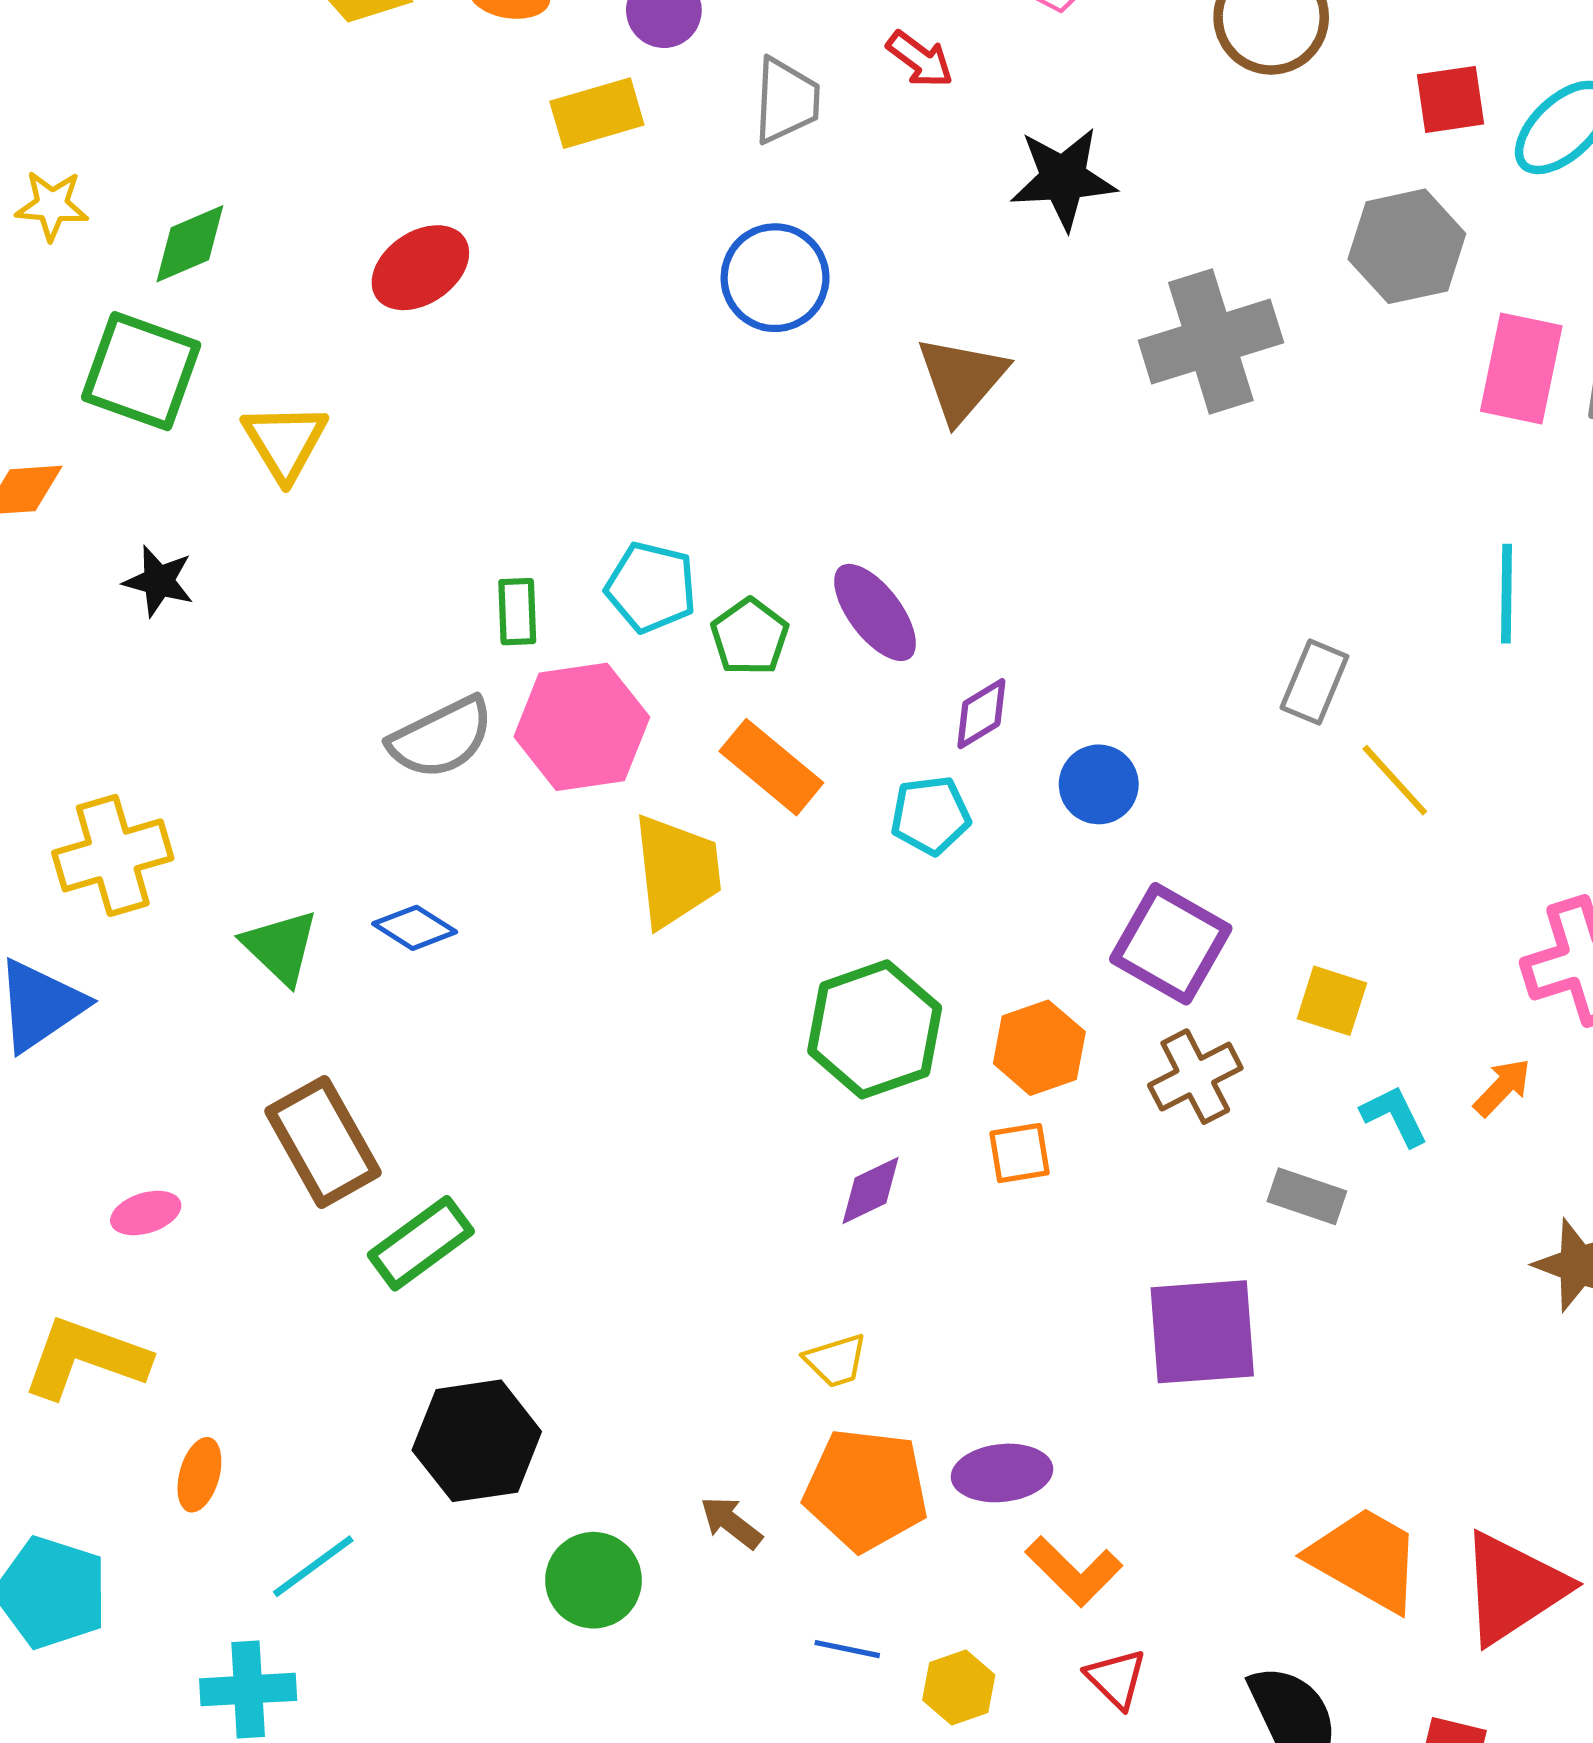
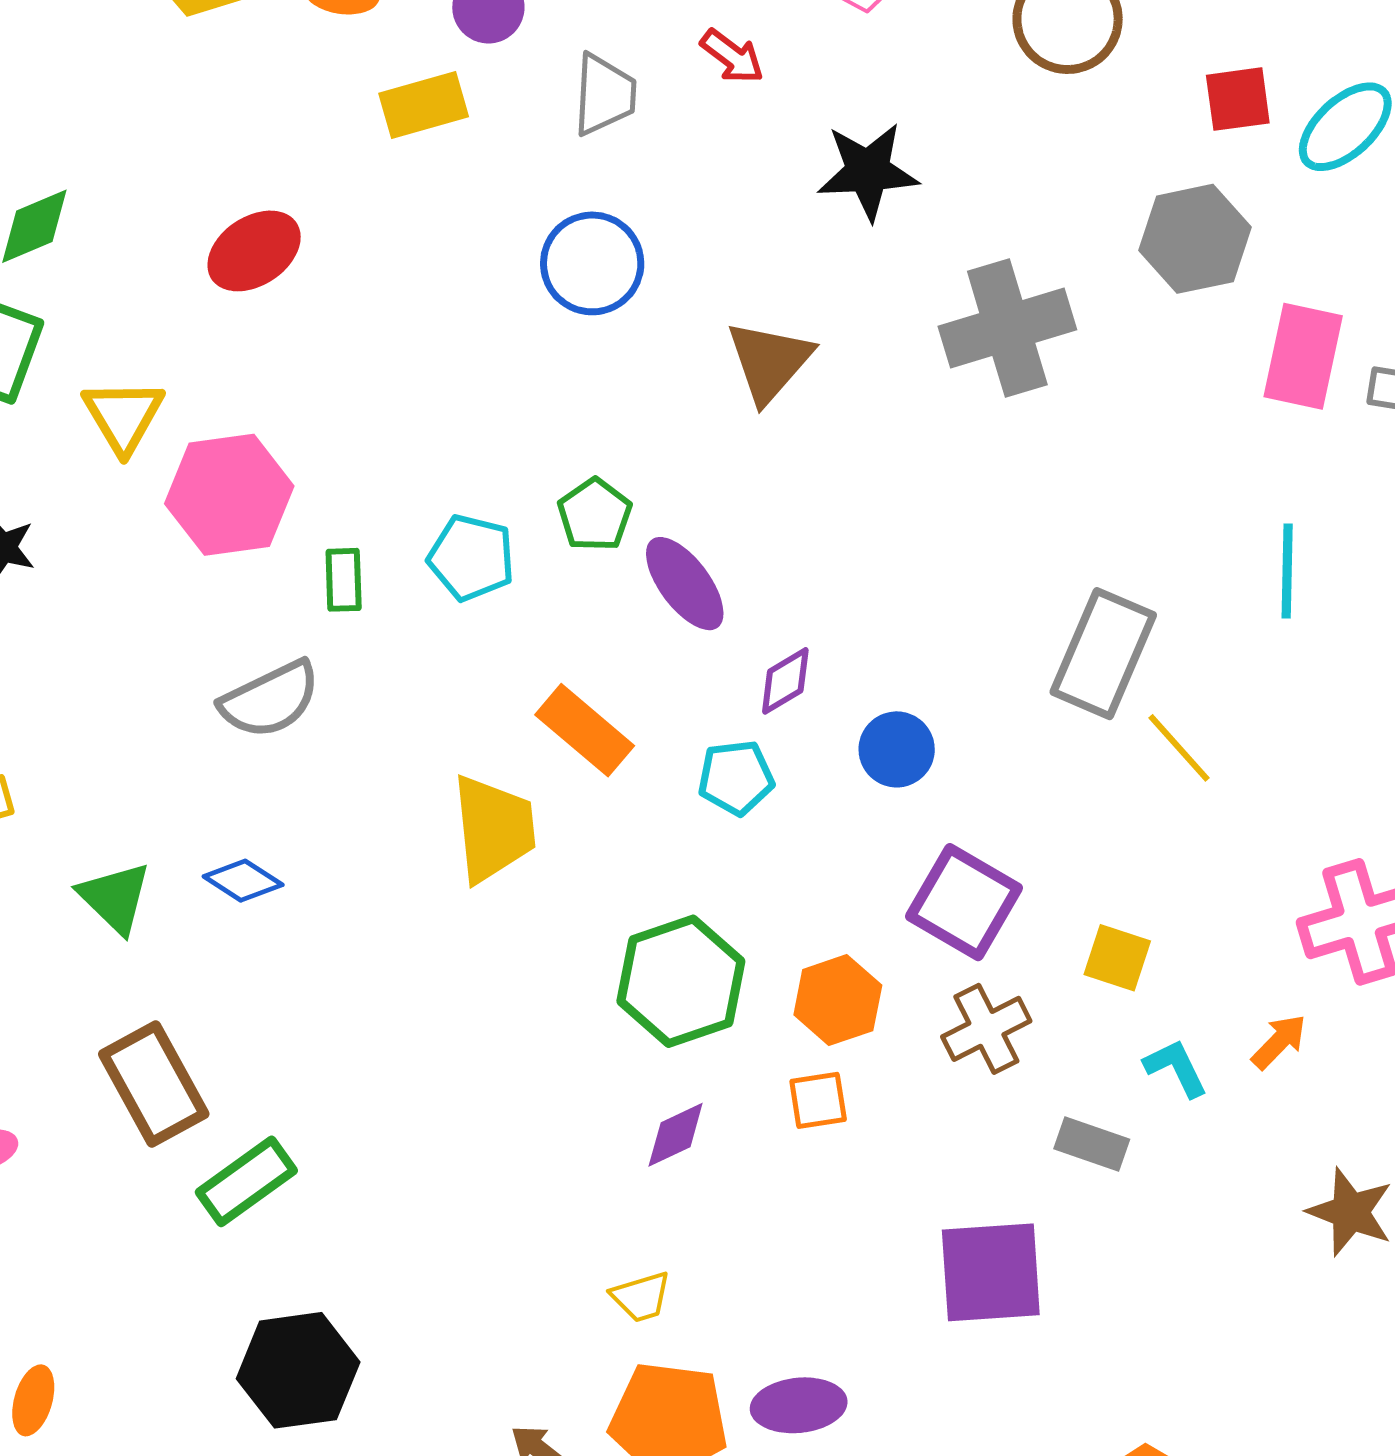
green pentagon: (750, 637) -> (595, 515), moved
gray rectangle: (1314, 682) -> (1103, 654), size x1.6
pink hexagon: (582, 727) -> (229, 495), moved

